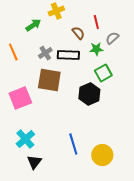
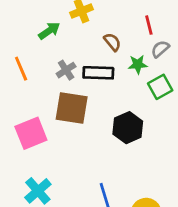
red line: (96, 22) -> (149, 25), moved
green square: (103, 73) -> (160, 87), moved

